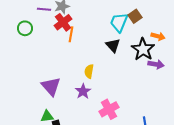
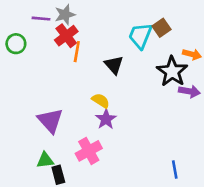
black triangle: (113, 45) -> (114, 65), moved
yellow semicircle: (89, 71) -> (101, 101), turned 112
purple star: (83, 91) -> (106, 119), moved
pink cross: (109, 109) -> (89, 151), moved

